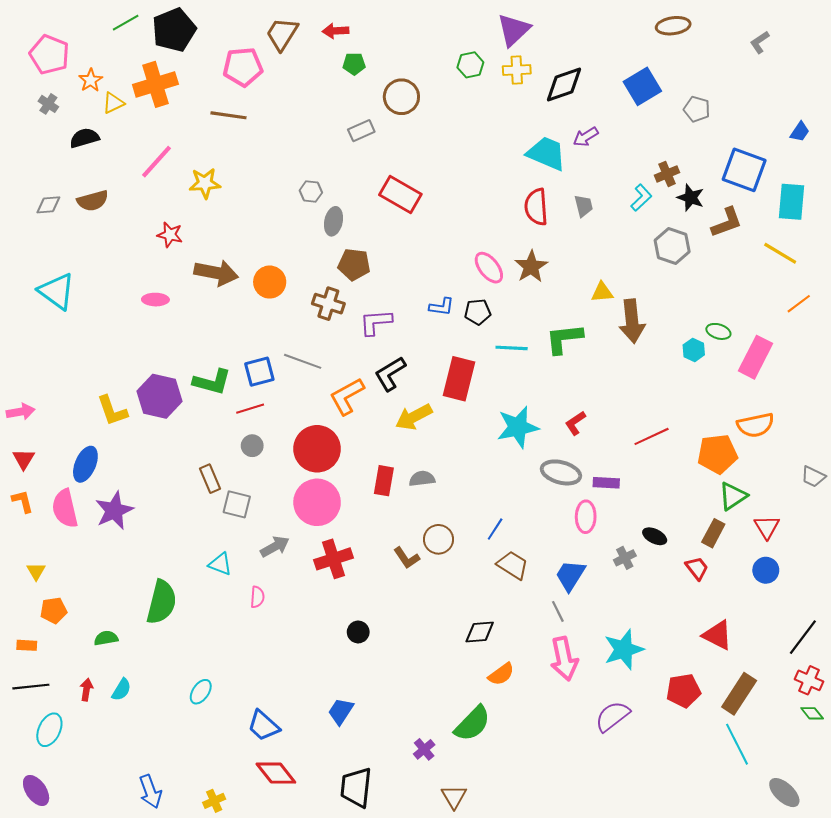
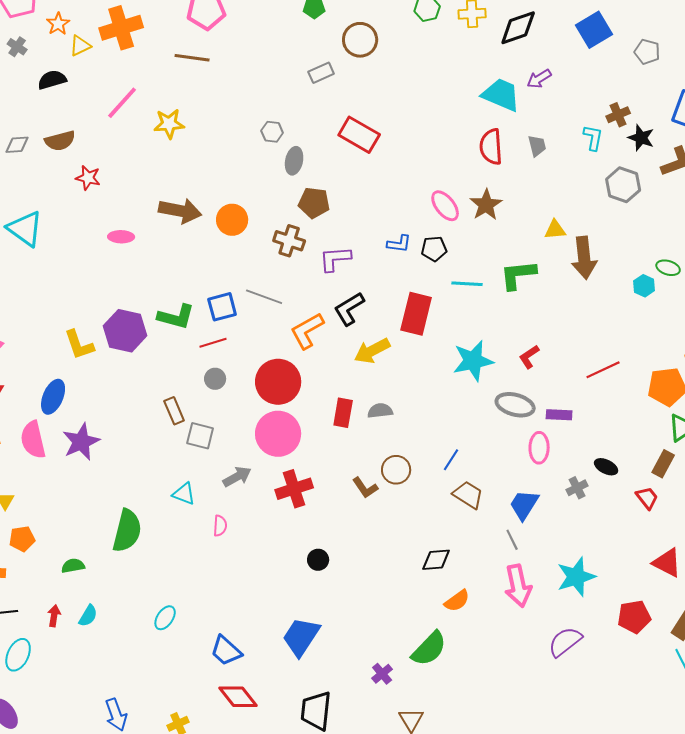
cyan L-shape: (641, 198) -> (593, 138), turned -36
red star: (170, 235) -> (88, 178), moved
blue trapezoid: (341, 711) -> (301, 637), size x1.5

